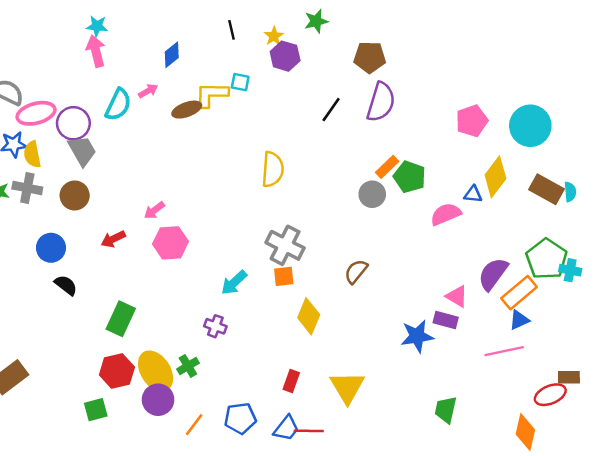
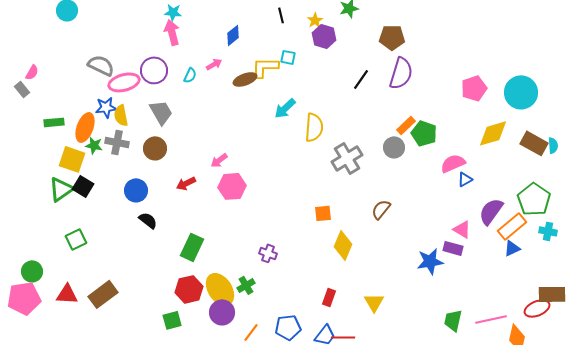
cyan semicircle: (118, 105) -> (190, 75), size x0.6
purple circle: (73, 123) -> (154, 70), moved
yellow diamond: (495, 177) -> (493, 133), turned 36
blue triangle: (473, 194) -> (465, 179), moved, turned -35
gray cross: (285, 245) -> (347, 158), moved, turned 32
cyan cross: (570, 270) -> (548, 231), moved
cyan arrow: (234, 283) -> (285, 108), moved
pink line: (504, 351) -> (491, 319), moved
brown rectangle: (569, 377) -> (552, 294), size x1.5
yellow triangle: (347, 387) -> (374, 302), size x0.7

